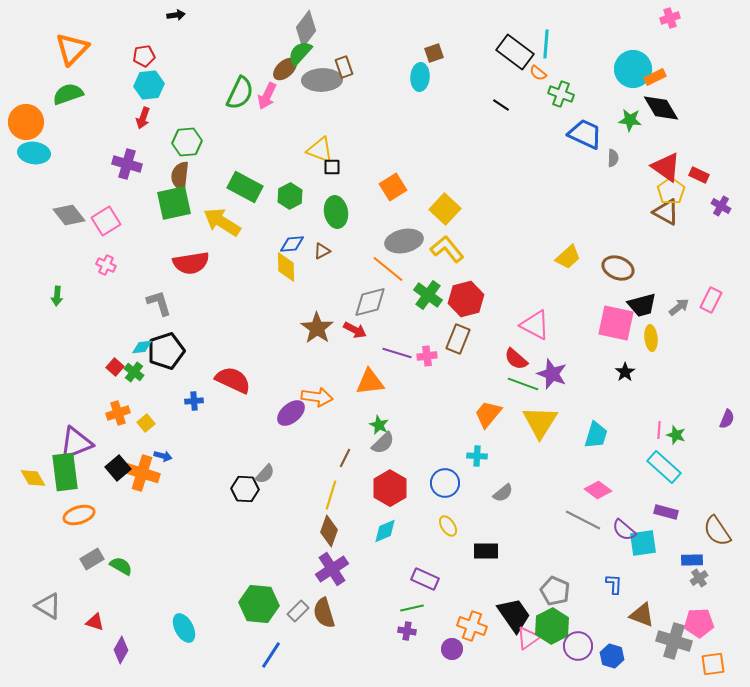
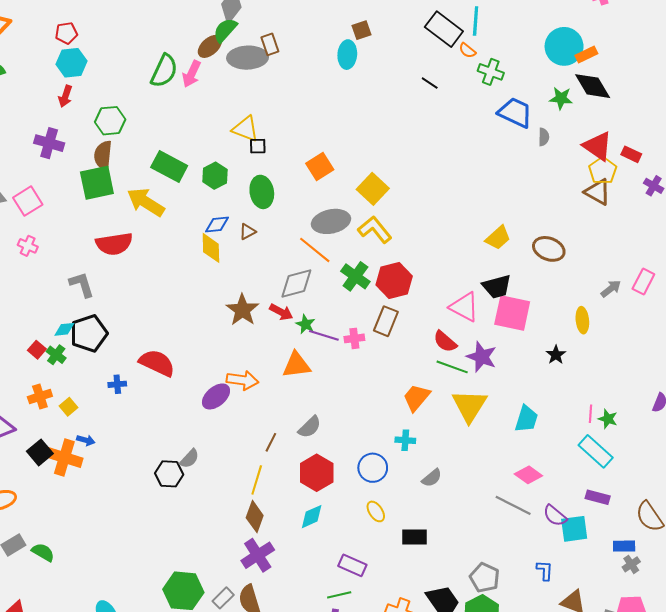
black trapezoid: (642, 305) -> (497, 287), moved
pink square: (616, 323) -> (512, 313), moved
green star: (379, 425) -> (306, 324), moved

